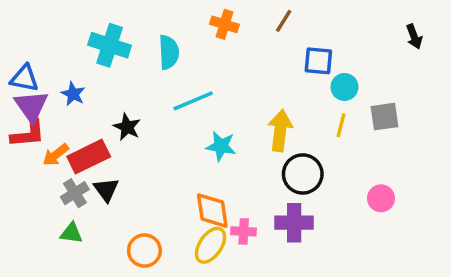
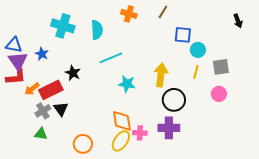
pink circle: (381, 198) -> (219, 94), moved

